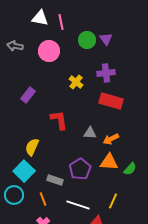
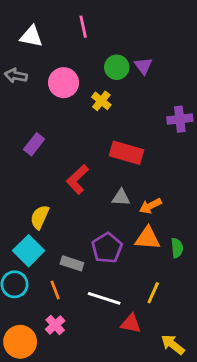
white triangle: (40, 18) -> (31, 36), moved
pink line: (61, 22) -> (83, 27), moved
purple cross: (106, 73) -> (180, 119), moved
yellow cross: (76, 82) -> (101, 101), moved
red rectangle: (111, 101) -> (127, 153), moved
red L-shape: (59, 120) -> (78, 179), turned -125
green semicircle: (130, 169) -> (177, 248), turned -48

